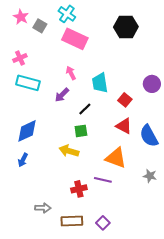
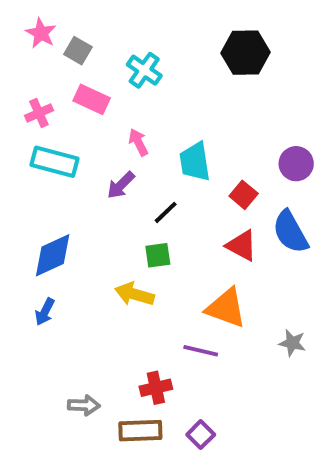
cyan cross: (67, 14) -> (144, 70), moved
pink rectangle: (75, 39) -> (92, 99), moved, size x0.7
blue semicircle: (149, 136) -> (290, 232), moved
red cross: (79, 189) -> (156, 388), moved

